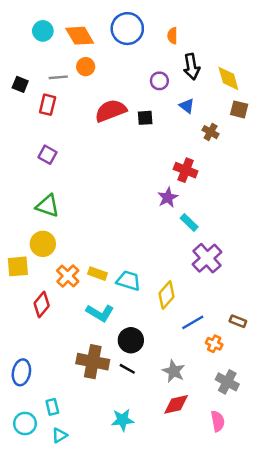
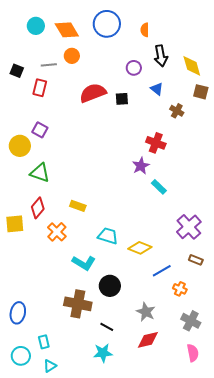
yellow circle: (43, 244) -> (20, 146), moved
purple cross: (207, 258) -> (189, 227), moved
yellow rectangle: (98, 274) -> (78, 206), moved
yellow diamond: (167, 295) -> (140, 248), turned 70
red diamond: (42, 305) -> (38, 208), moved
brown rectangle: (238, 321) -> (196, 260), moved
black line: (127, 369) -> (107, 327), moved
pink semicircle: (218, 421) -> (193, 353), moved

